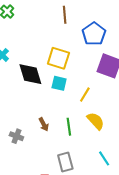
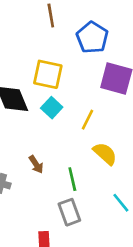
cyan square: (59, 83) -> (52, 108), turned 35
green line: (69, 127) -> (72, 179), moved

